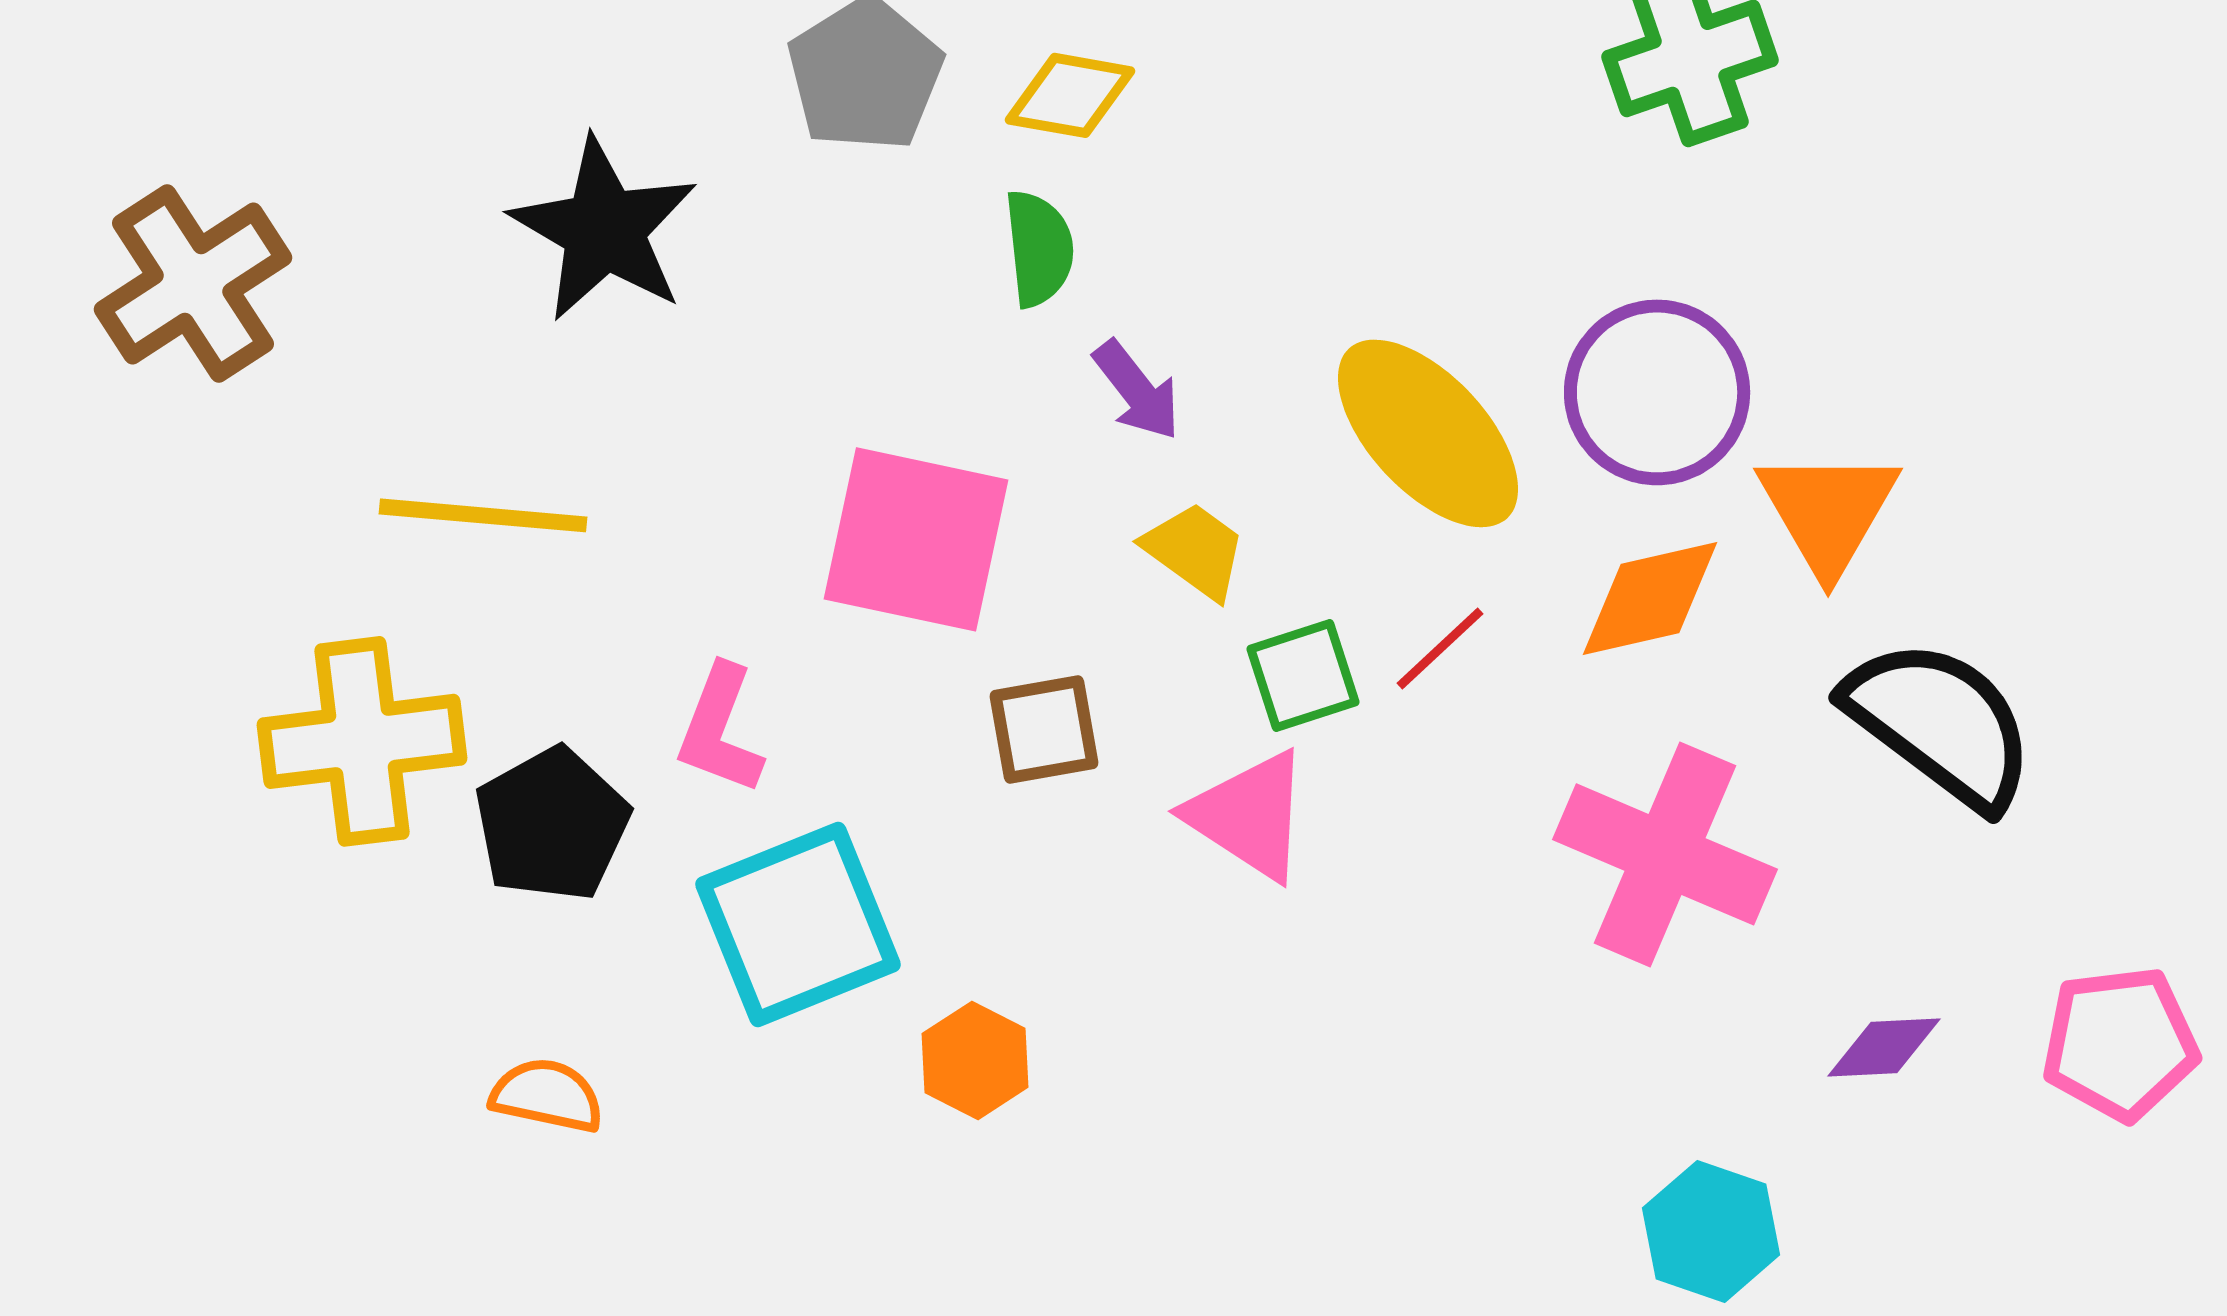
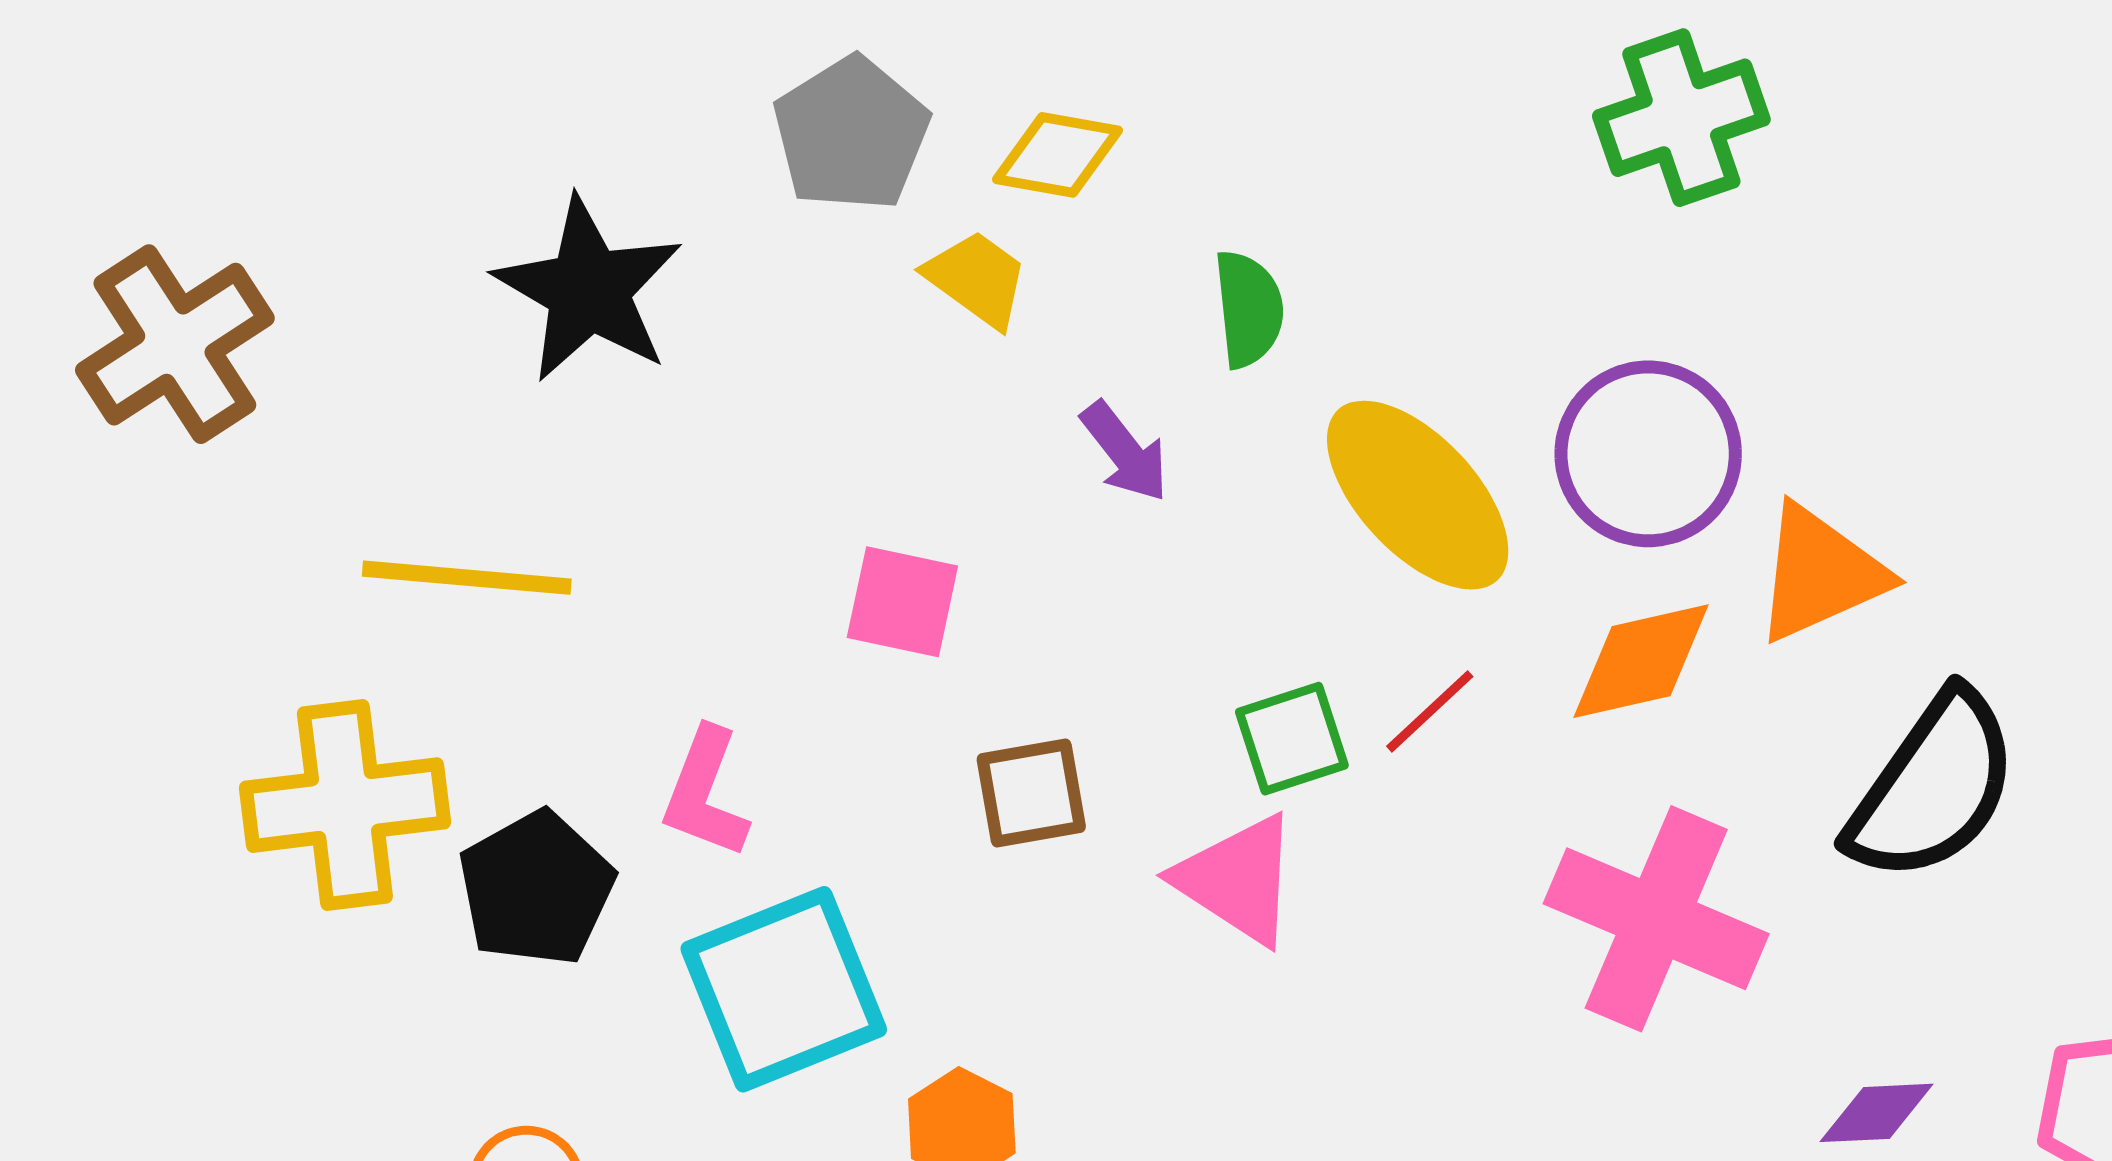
green semicircle: (1039, 248) -> (1249, 309), moved
orange triangle: (1828, 511) -> (1820, 574), turned 36
pink square: (916, 539) -> (902, 602), size x0.6
yellow trapezoid: (1195, 550) -> (977, 279), moved
black semicircle: (1940, 723) -> (1933, 787), turned 88

